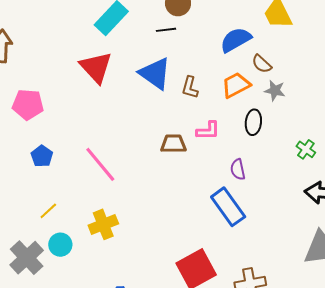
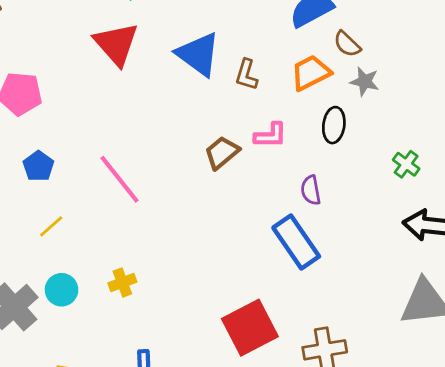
brown trapezoid: (173, 144) -> (222, 153), turned -40
yellow line: (48, 211) -> (51, 226), moved
yellow cross: (103, 224) -> (122, 283), moved, size x0.7

